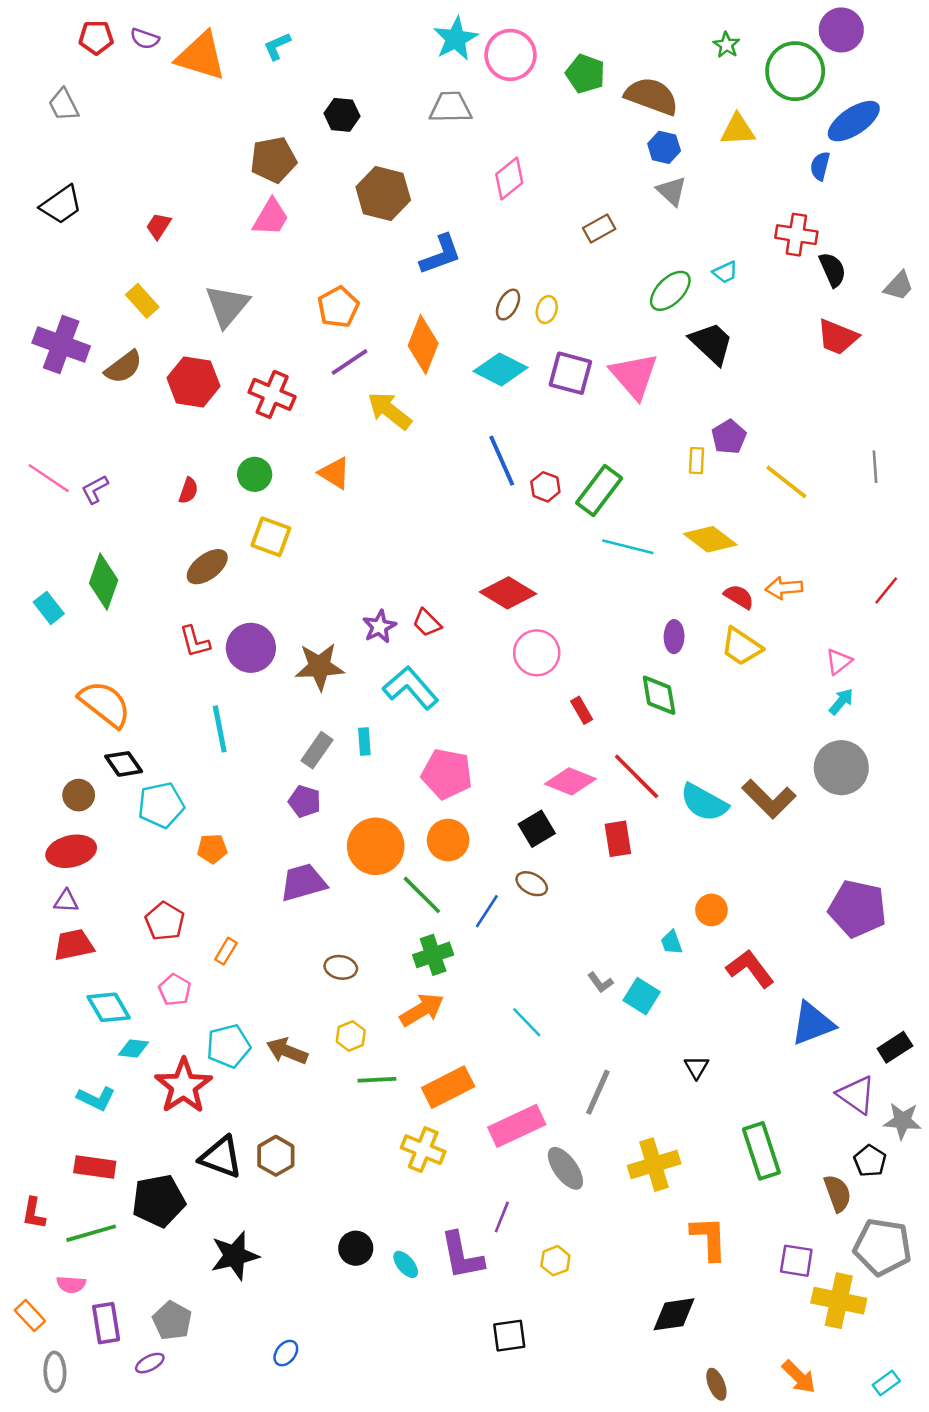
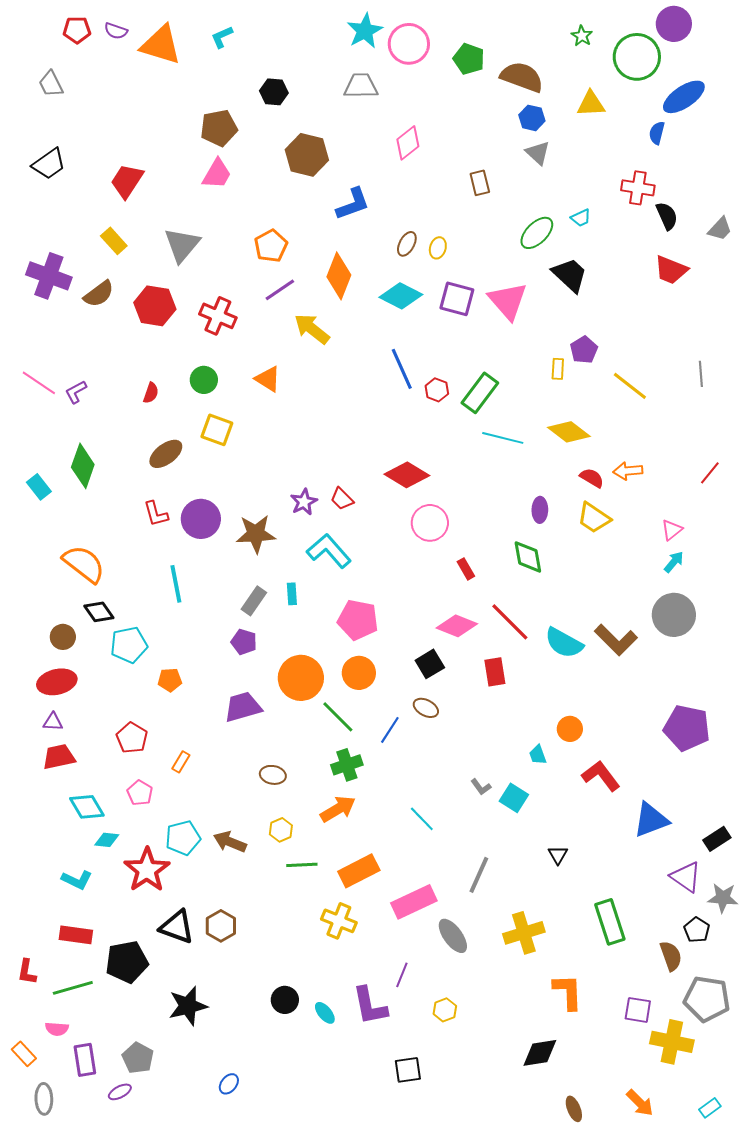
red trapezoid: (159, 226) -> (127, 181), size x1.6
brown rectangle: (599, 228) -> (480, 183), turned -75

